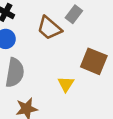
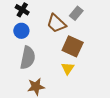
brown square: (94, 61) -> (73, 46), moved

